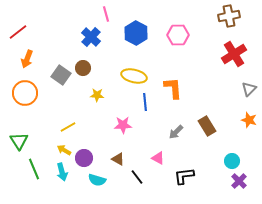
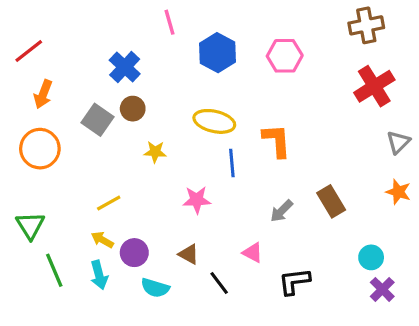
blue cross: (91, 37) -> (125, 67), moved

